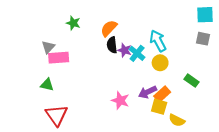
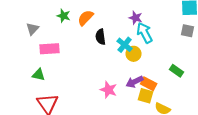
orange semicircle: (109, 28) -> (86, 18), moved
gray triangle: (48, 47) -> (33, 29), moved
purple star: (125, 50) -> (136, 18), moved
yellow circle: (160, 63) -> (134, 54), moved
orange rectangle: (162, 94) -> (149, 84), turned 70

